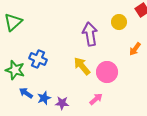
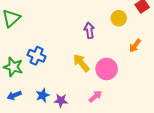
purple arrow: (90, 34) -> (89, 30), size x0.7
blue arrow: (26, 93) -> (14, 95), moved, turned -56

